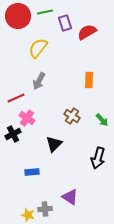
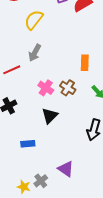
orange rectangle: (89, 80) -> (85, 63), moved
pink cross: (27, 118) -> (46, 88), moved
gray cross: (45, 209) -> (41, 181), turned -32

